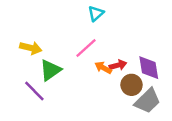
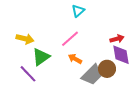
red arrow: (118, 65) -> (117, 39), moved
orange arrow: (103, 68) -> (75, 59), moved
gray trapezoid: (147, 101) -> (92, 75), moved

